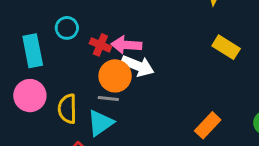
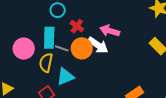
pink arrow: (126, 45) -> (110, 31), moved
cyan rectangle: (33, 51) -> (49, 38), moved
gray line: (108, 99) -> (62, 48), moved

